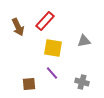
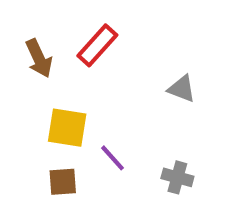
gray triangle: (84, 41) -> (182, 89), turned 32
yellow square: (53, 48) -> (67, 128), moved

